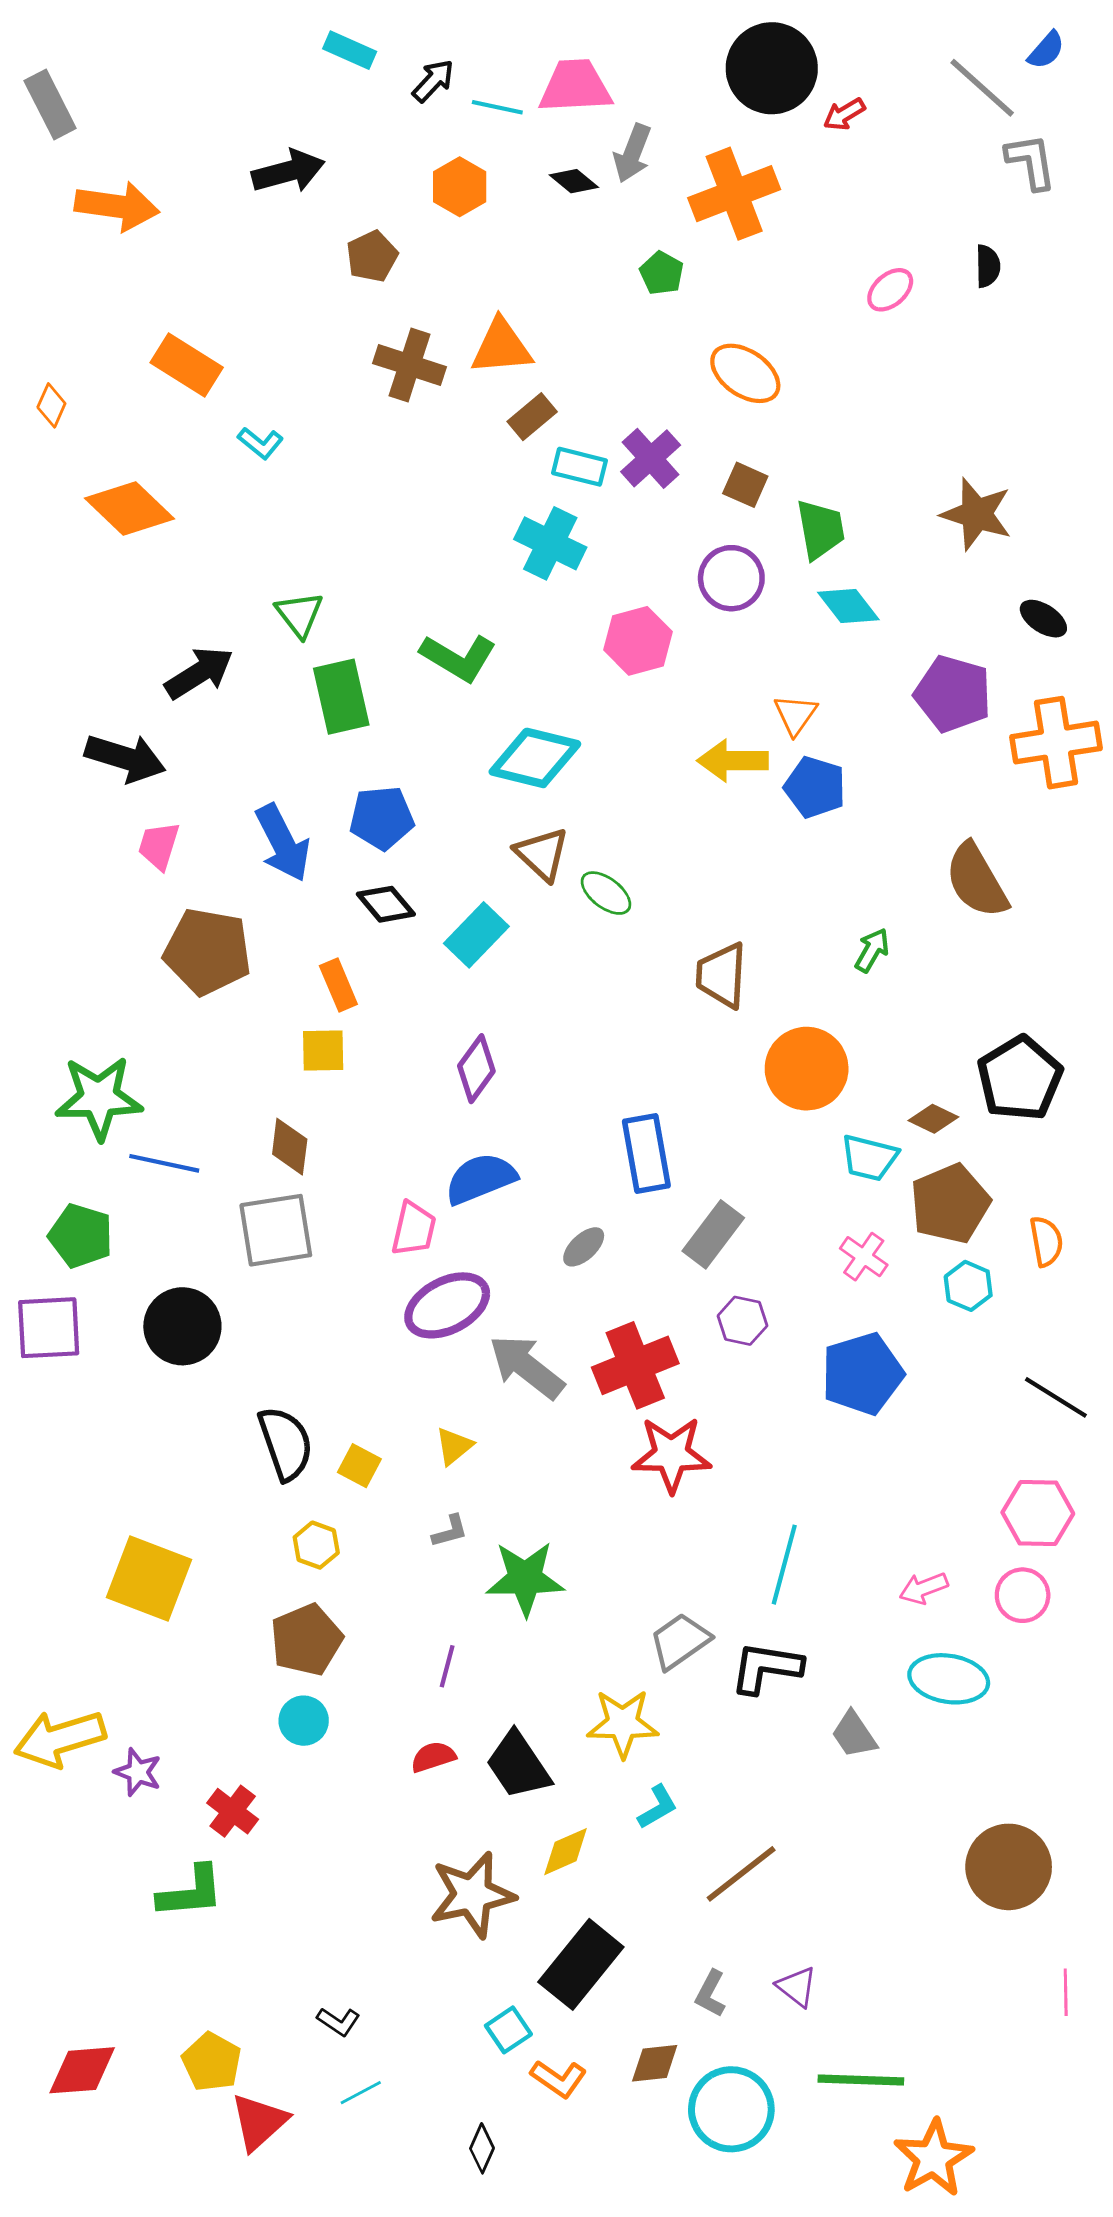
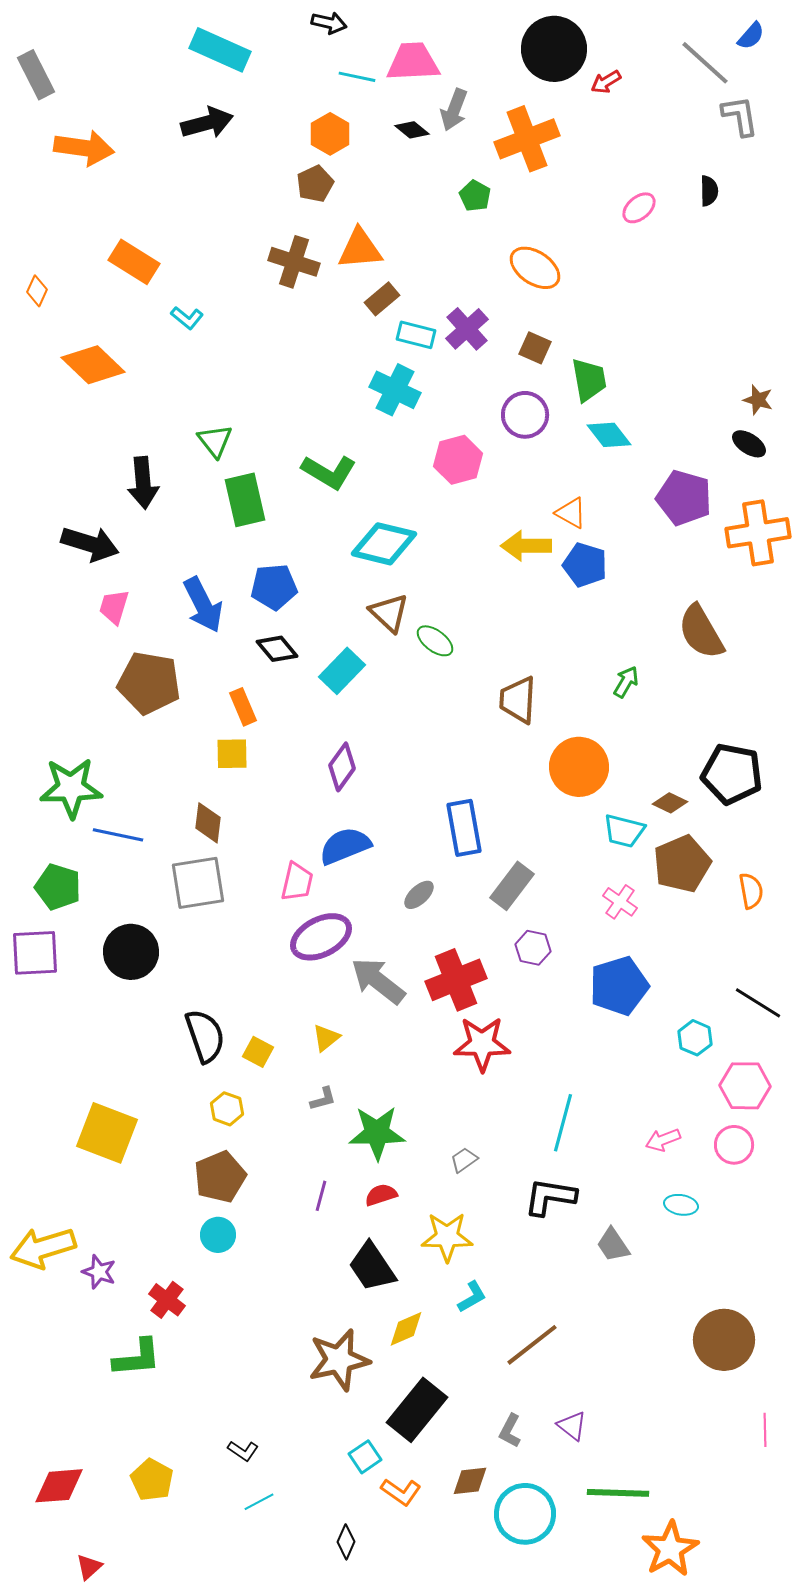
cyan rectangle: (350, 50) -> (220, 50), moved, size x1.6
black arrow: (433, 81) -> (329, 23), moved, turned 60
brown pentagon: (372, 256) -> (315, 184), moved
brown star: (977, 514) -> (758, 400), moved, size x0.6
black arrow: (199, 673) -> (143, 483), turned 117
orange triangle: (795, 715) -> (571, 513), turned -36
black pentagon: (1020, 1078) -> (732, 774), turned -30
cyan hexagon: (968, 1286) -> (695, 1038), moved
gray trapezoid: (680, 1641) -> (464, 1160), moved, size x0.6
cyan ellipse: (949, 1679) -> (681, 1205), size x0.6
red semicircle: (433, 1757) -> (381, 1195), moved
red triangle: (259, 2122) -> (89, 1567), moved, size x0.6

